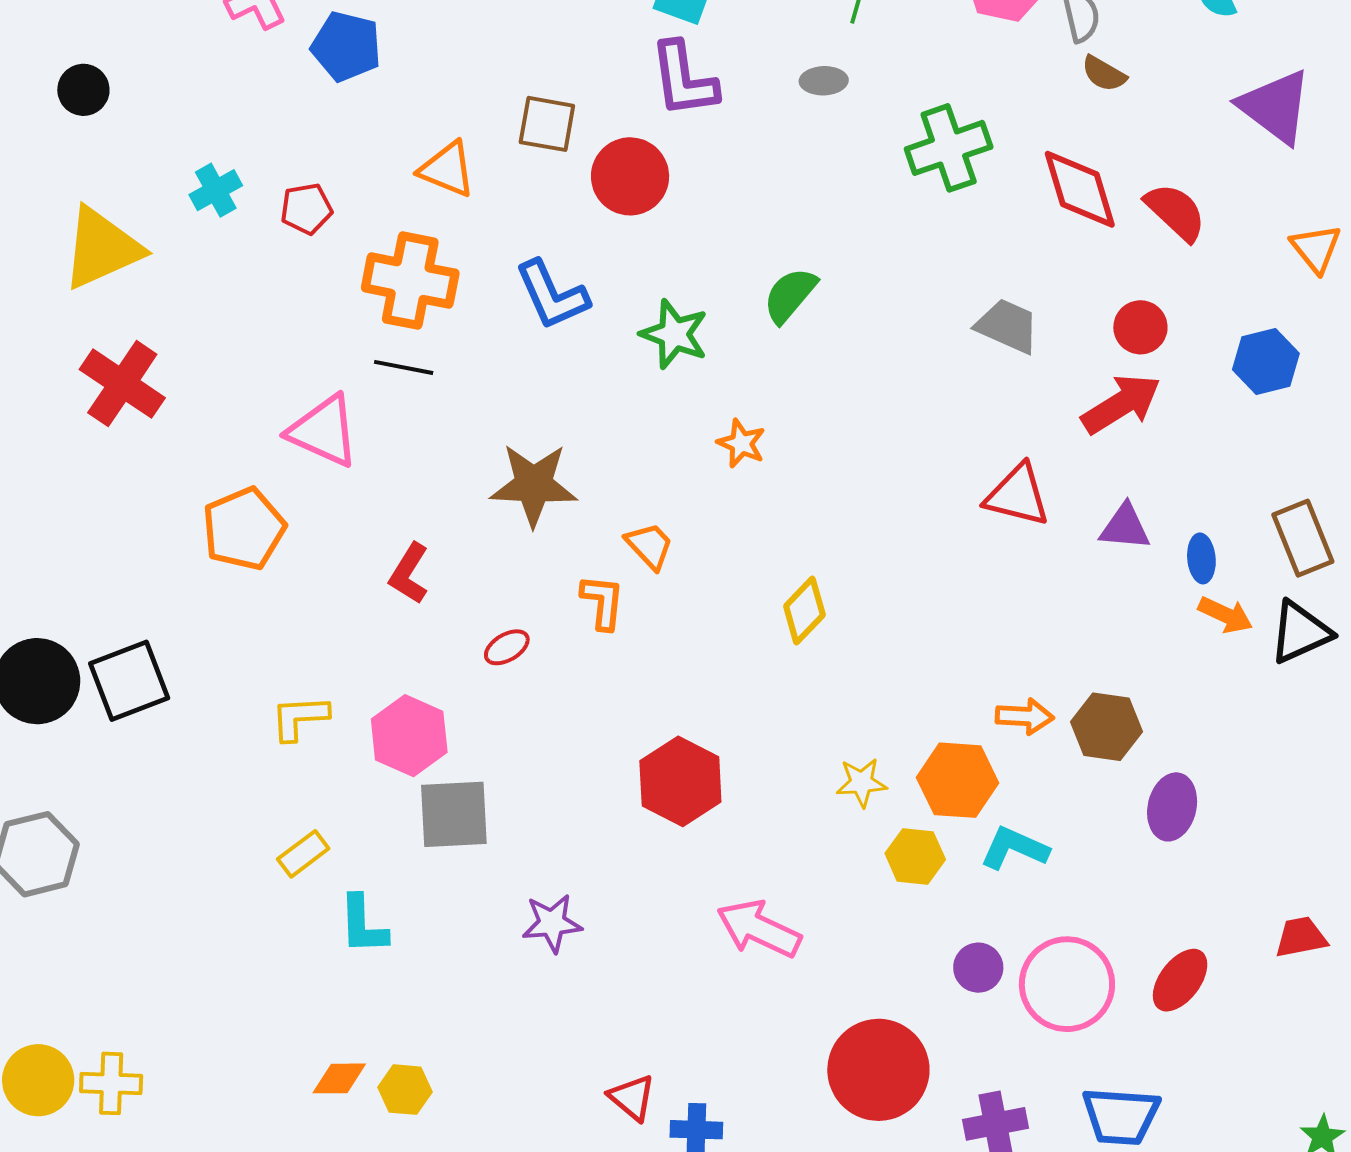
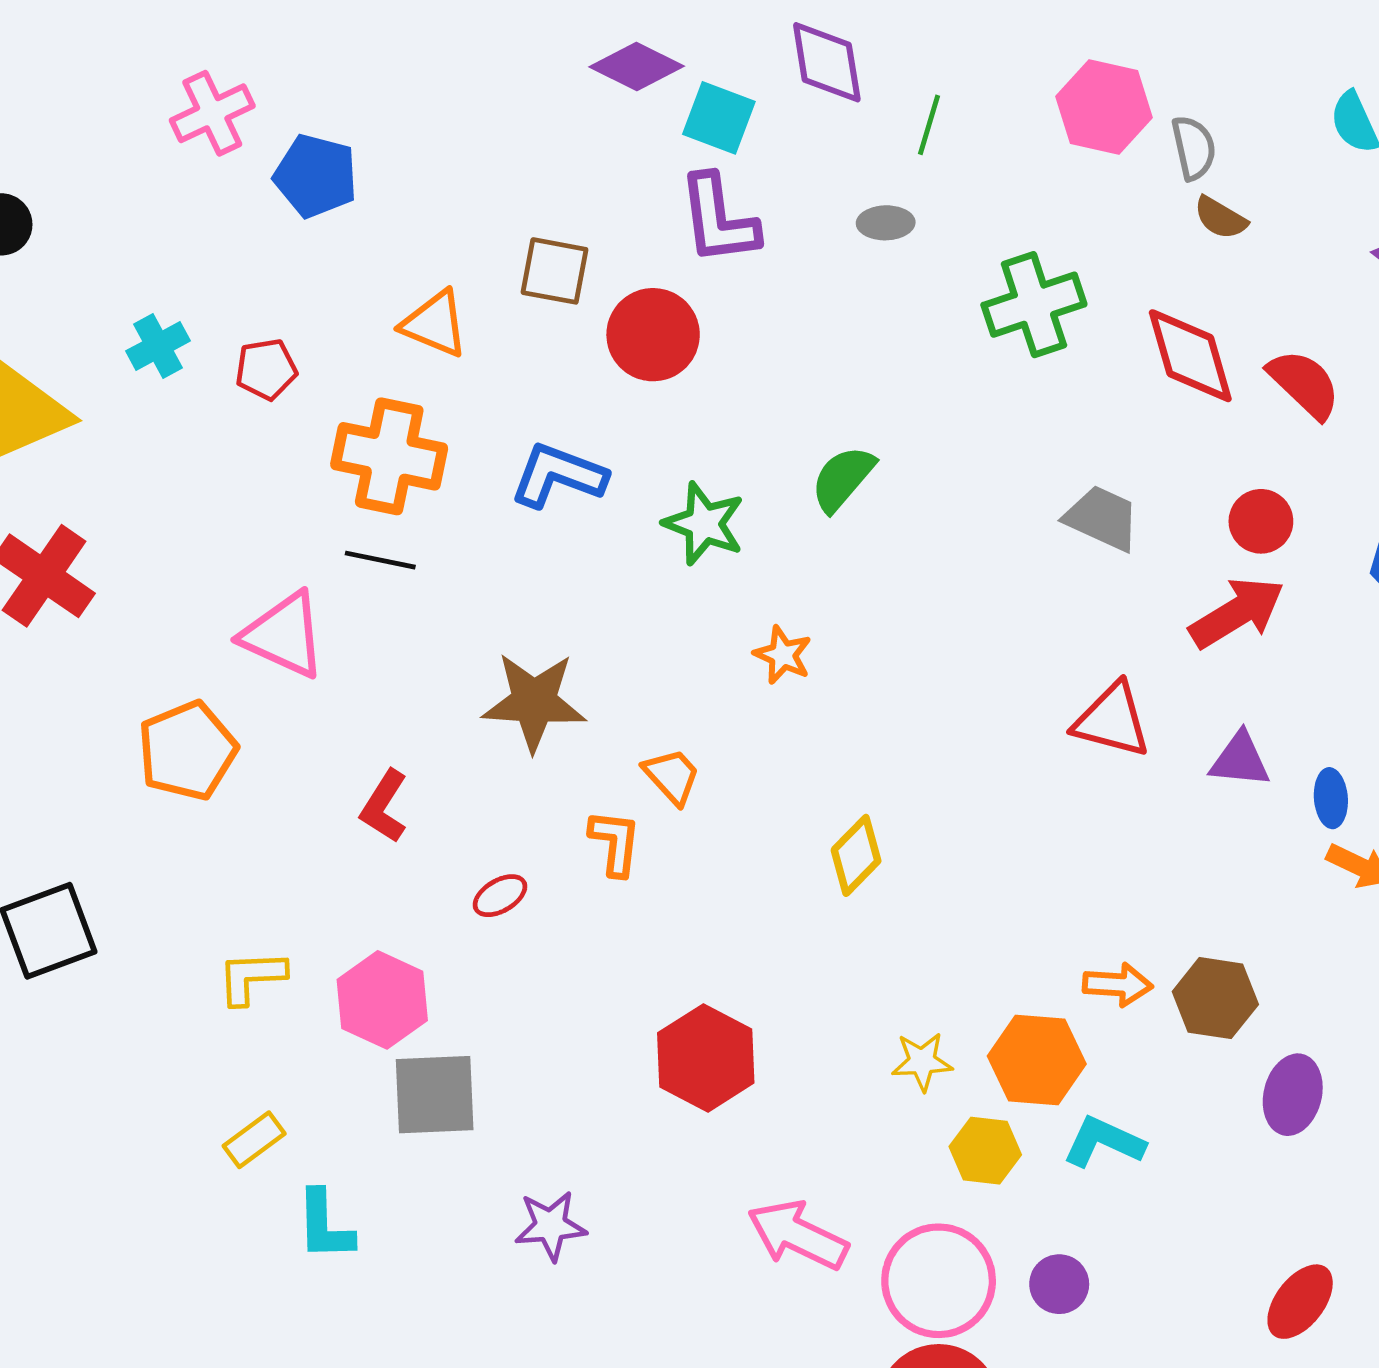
blue L-shape: (552, 295) -> (558, 475), turned 134
pink circle: (1067, 984) -> (939, 1281), moved

